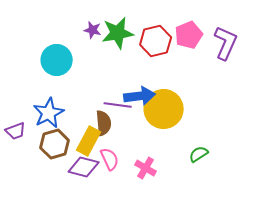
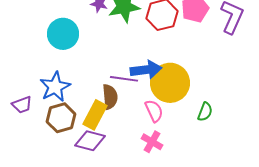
green semicircle: (199, 154) -> (205, 112), moved, turned 144
pink semicircle: (110, 159) -> (154, 111), moved

